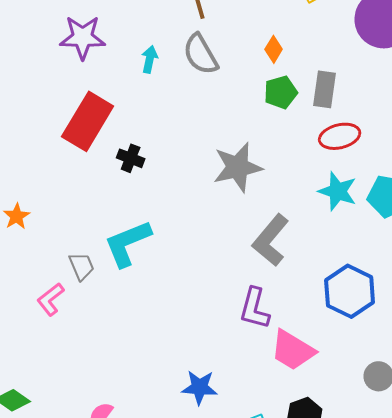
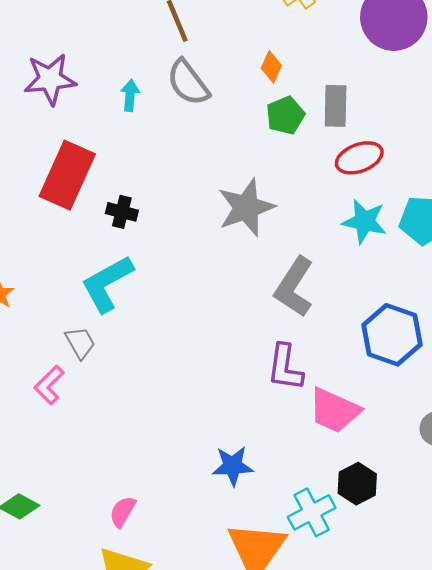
cyan L-shape: (128, 243) -> (107, 284), moved

